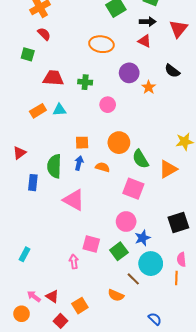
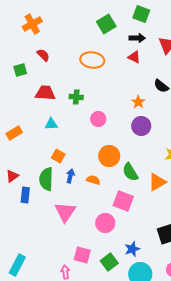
red semicircle: (44, 34) -> (43, 55), moved
green square: (28, 54) -> (20, 70), turned -32
purple circle: (129, 73) -> (141, 126), moved
orange rectangle: (38, 111) -> (14, 133), moved
orange square: (82, 143) -> (58, 156), moved, turned 32
red triangle: (19, 153) -> (12, 176), moved
pink triangle: (74, 200) -> (65, 212), turned 35
pink circle: (126, 222) -> (105, 223), moved
cyan rectangle: (25, 254) -> (17, 265), size x1.5

